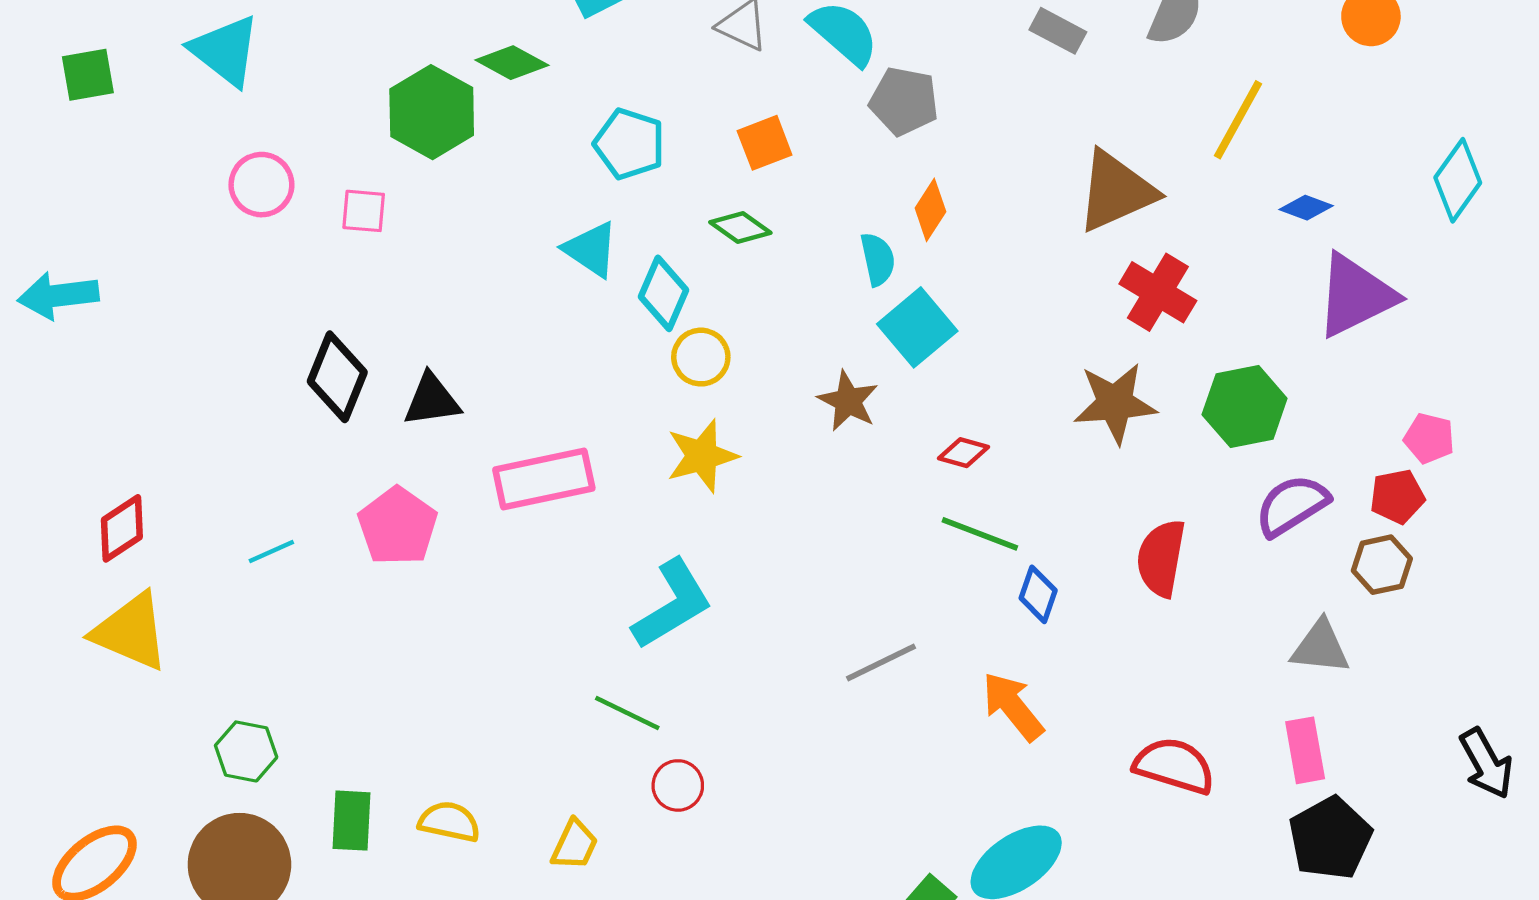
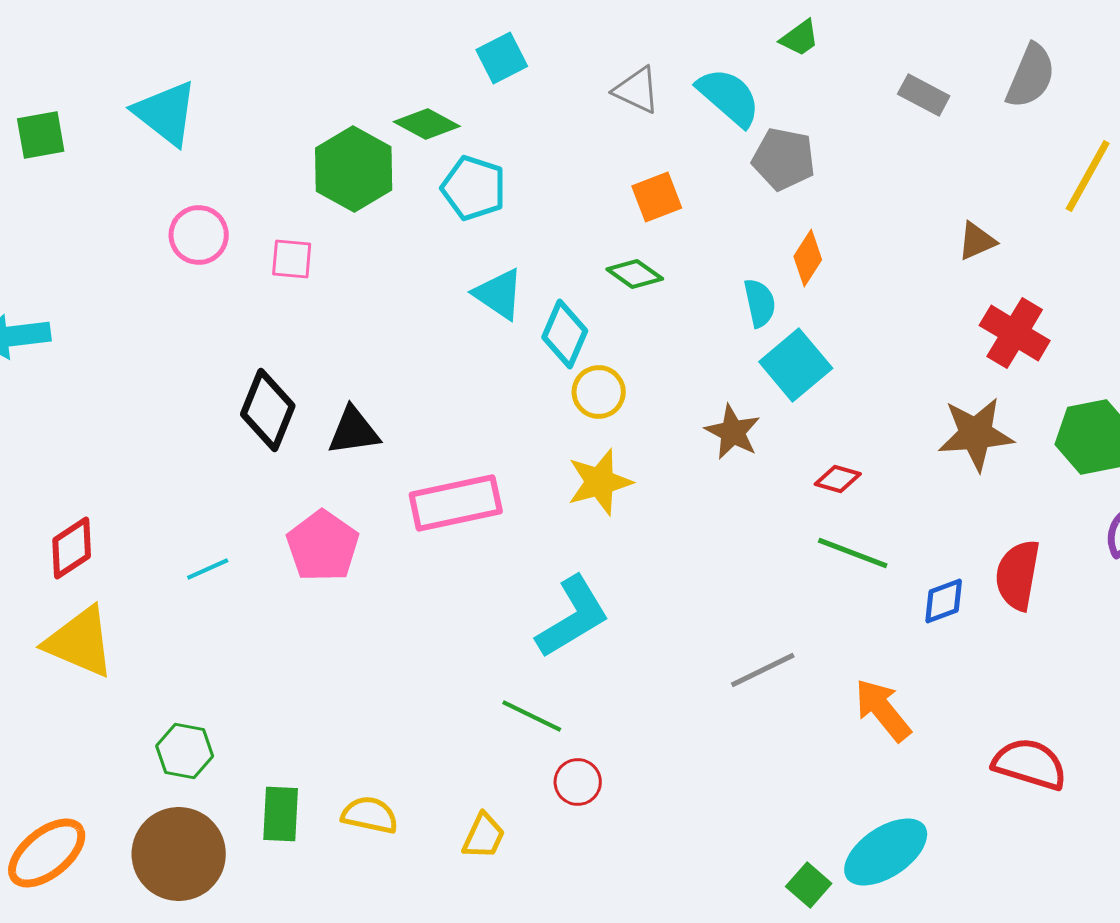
cyan pentagon: (629, 144) -> (474, 188), moved
brown triangle: (1116, 191) -> (977, 241), size x0.5
blue diamond: (1038, 594) -> (944, 601), moved, turned 51

